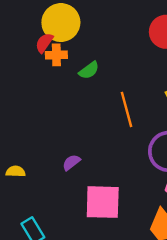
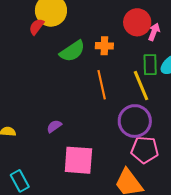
orange cross: (56, 55) -> (104, 46), moved
green semicircle: (89, 70) -> (72, 51), size x1.5

